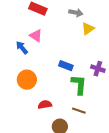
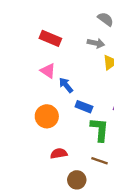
blue arrow: (22, 48) -> (66, 85), moved
orange circle: (27, 80) -> (47, 116), moved

